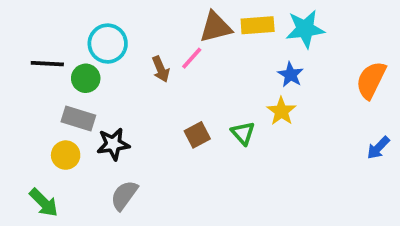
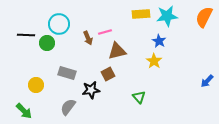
brown triangle: (216, 27) -> (117, 51), moved
pink line: (192, 58) -> (105, 32), turned 32
orange semicircle: (371, 80) -> (204, 17), moved
gray rectangle: (78, 118) -> (67, 73), moved
green triangle: (243, 133) -> (139, 97), moved
black star: (113, 144) -> (91, 90), moved

